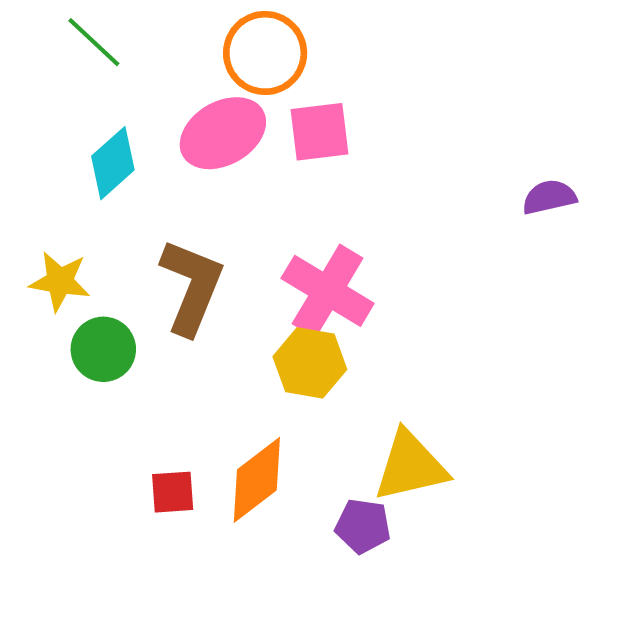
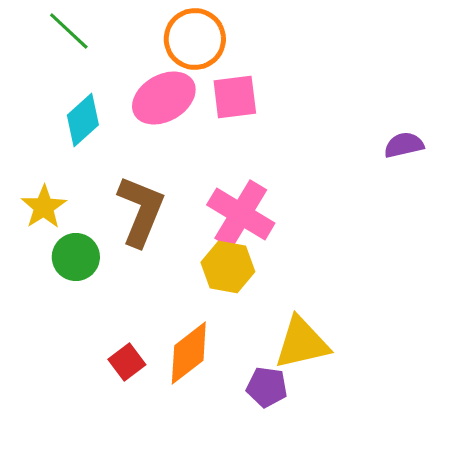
yellow star: (60, 281) -> (44, 207), turned 30
red square: (173, 492) -> (127, 362), turned -33

